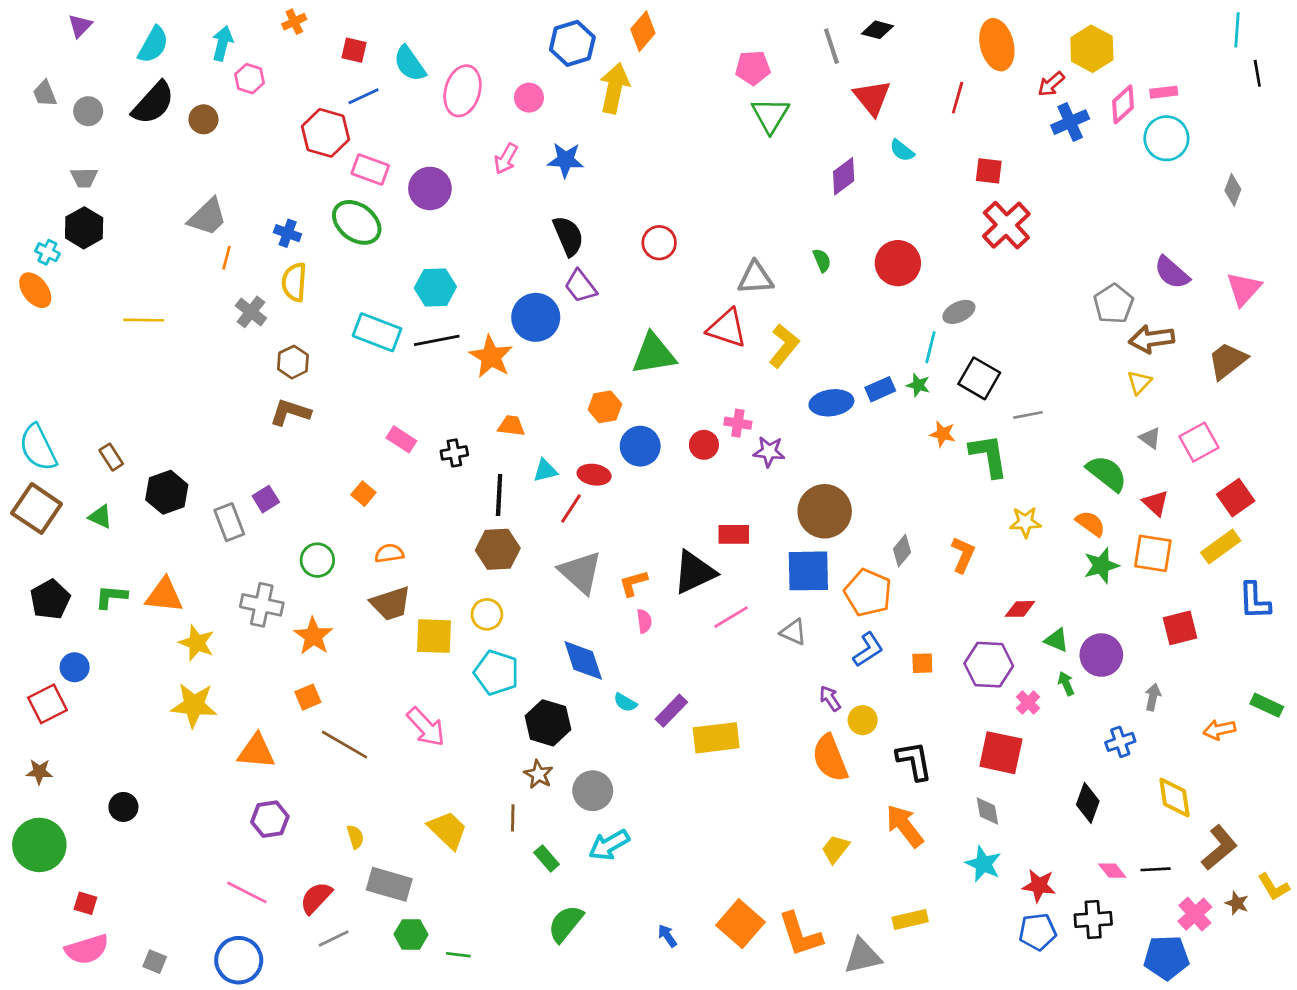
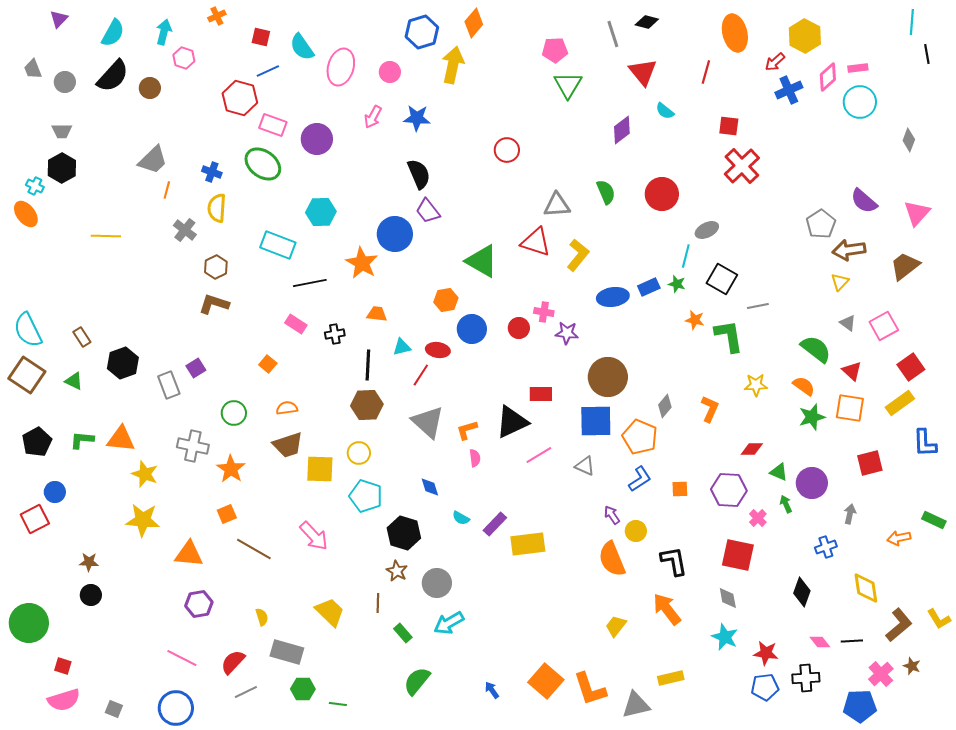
red circle: (659, 243) -> (507, 150), moved
green semicircle: (822, 260) -> (606, 192), size x1.4
black line: (437, 340) -> (310, 283), moved
green triangle: (654, 354) -> (482, 261), turned 39
blue diamond: (583, 660) -> (430, 487), size x0.6
brown star: (39, 772) -> (89, 562), moved
yellow L-shape: (1274, 887) -> (939, 619), moved

